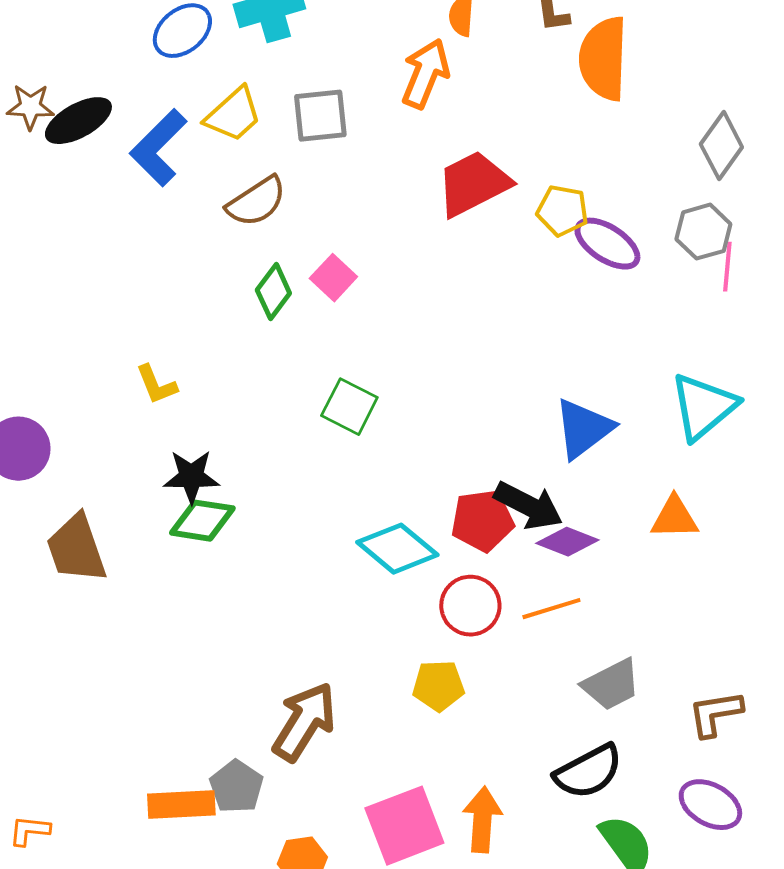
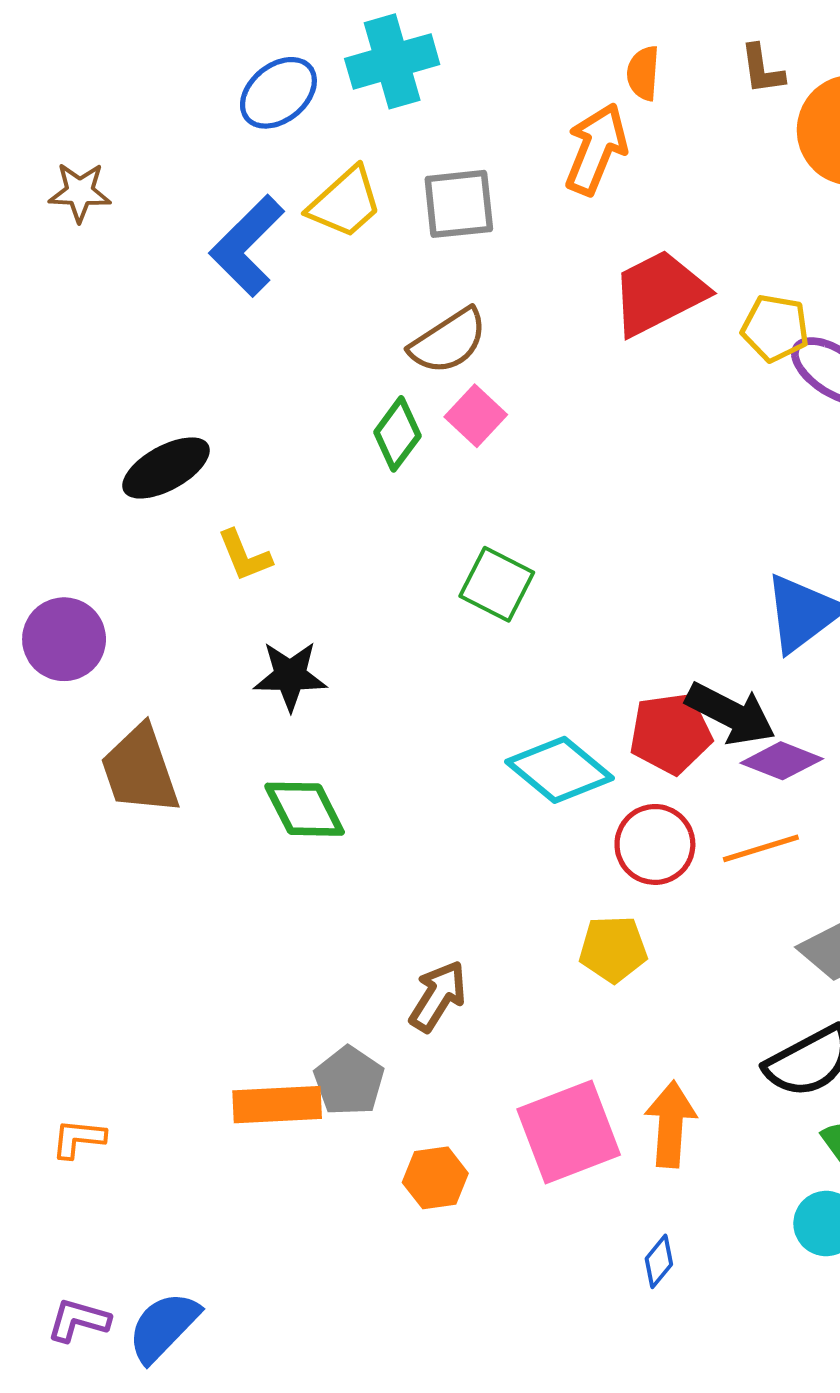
black ellipse: (78, 121) -> (166, 468), moved
brown semicircle: (256, 202) -> (448, 341), moved
green diamond: (202, 521) -> (305, 809), moved, turned 54
brown arrow: (304, 722) -> (438, 996), size x0.7

